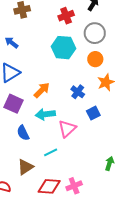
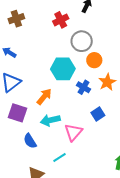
gray circle: (95, 33) -> (82, 41), moved
cyan hexagon: (63, 48) -> (63, 69), moved
blue cross: (78, 92) -> (84, 87), moved

